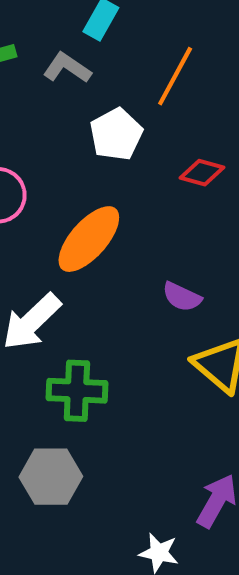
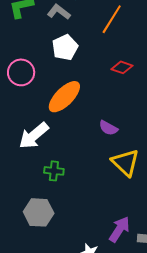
white pentagon: (116, 134) -> (65, 47), moved
green cross: (77, 391) -> (54, 171), size x0.7

